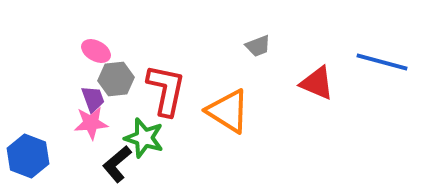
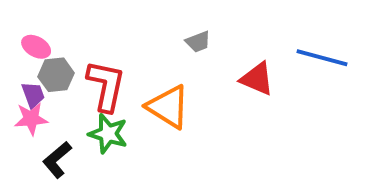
green star: (144, 138) -> (108, 134), moved

